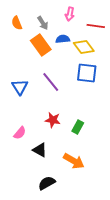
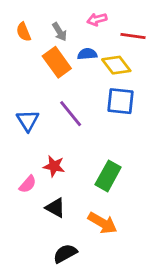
pink arrow: (70, 14) -> (97, 19), turned 64
red star: (53, 120) -> (54, 166), moved
green rectangle: (78, 127) -> (108, 176), size x1.5

